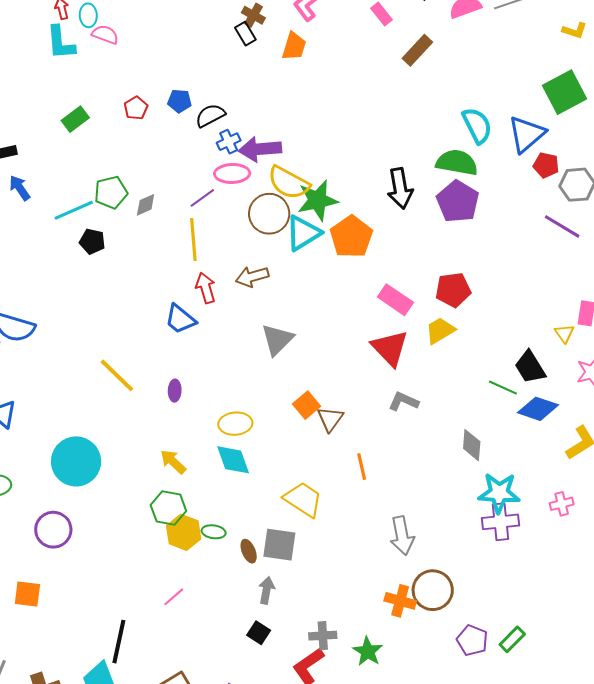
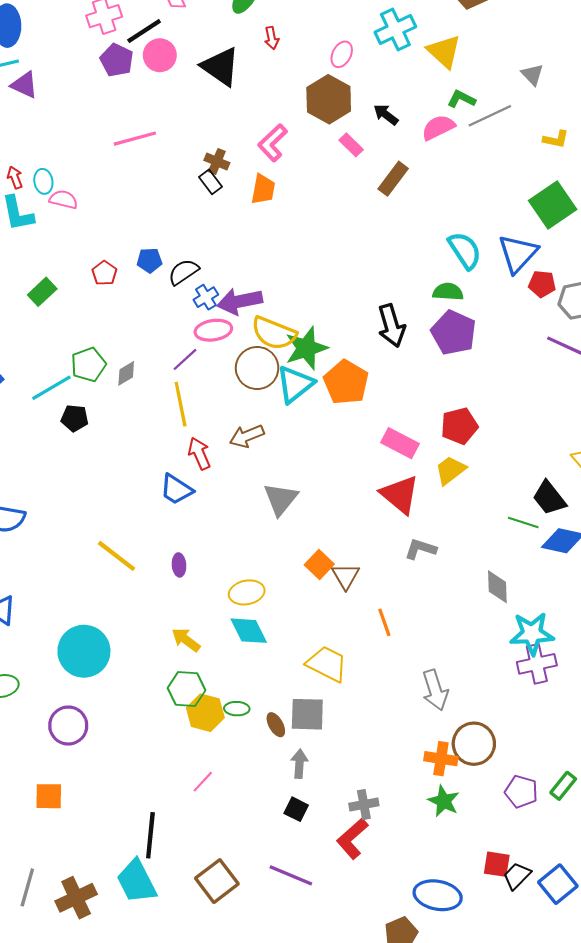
green semicircle: (457, 162) -> (448, 292), size x0.7
green star: (368, 651) -> (444, 801), moved

